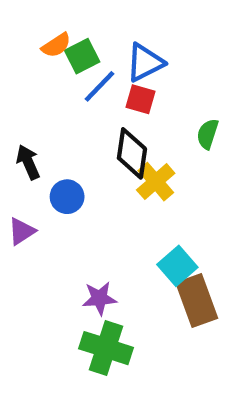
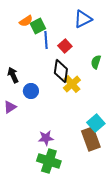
blue triangle: (145, 63) -> (83, 19), moved
blue line: (99, 86) -> (46, 40), turned -48
red square: (141, 99) -> (65, 46), turned 32
cyan square: (177, 266) -> (96, 123), moved

